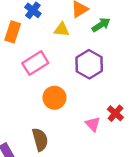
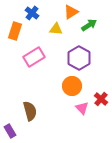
orange circle: (54, 98) -> (72, 86), moved
brown semicircle: (40, 140) -> (30, 111), moved

